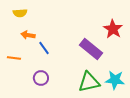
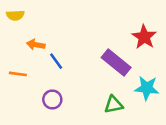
yellow semicircle: (20, 13) -> (15, 15), moved
cyan star: (115, 80) -> (147, 88), moved
green triangle: (89, 82) -> (114, 105), size x0.7

